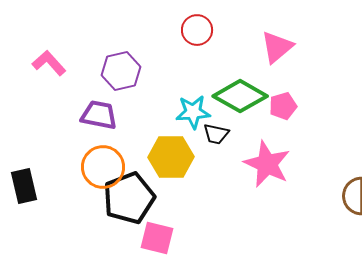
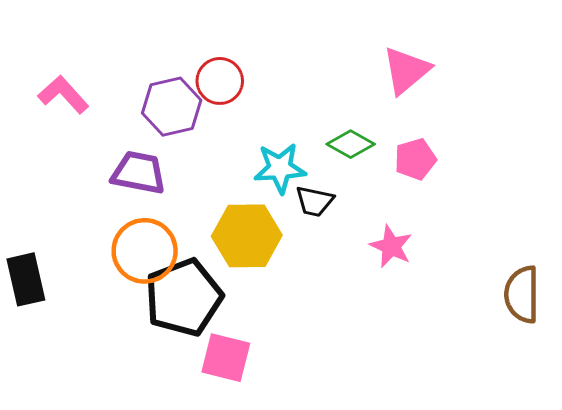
red circle: (197, 30) -> (220, 81), moved
green diamond: (240, 96) -> (351, 144), size x0.6
pink star: (267, 164) -> (391, 246), size x0.6

